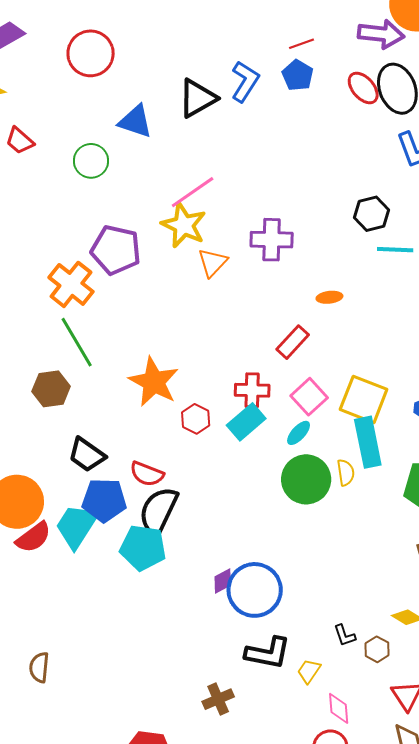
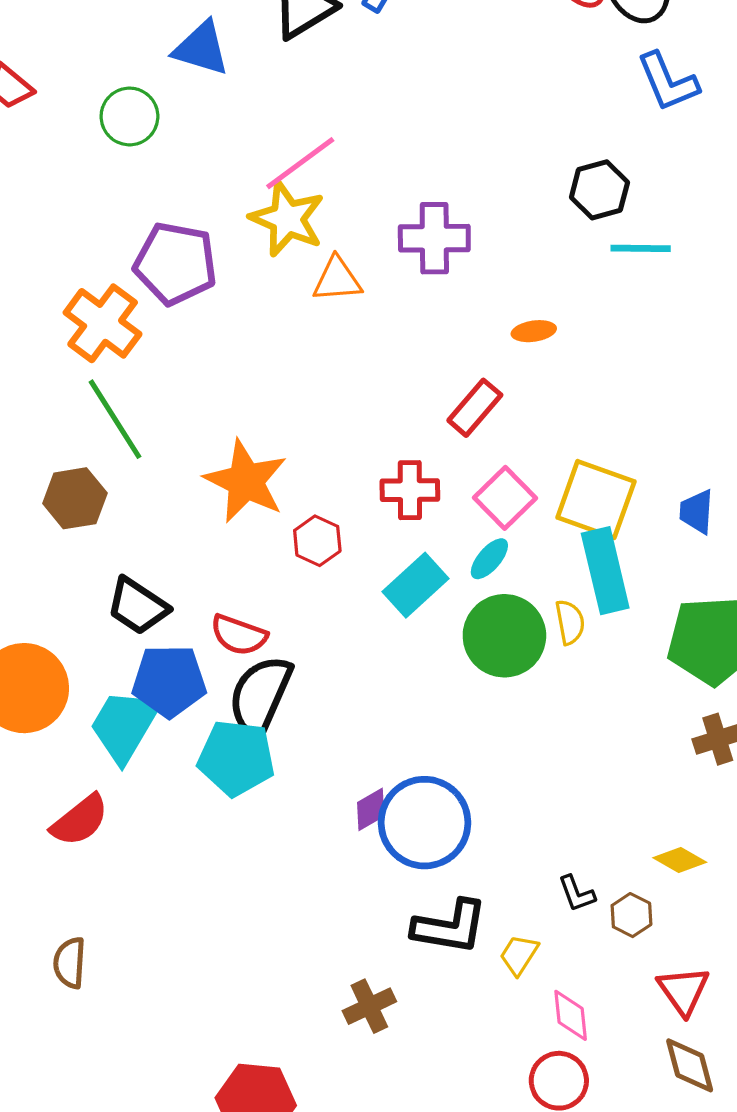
orange triangle: (213, 263) -> (337, 279), turned 44
cyan rectangle: (246, 422) -> (416, 585), moved
red semicircle: (33, 537) -> (80, 820), moved

